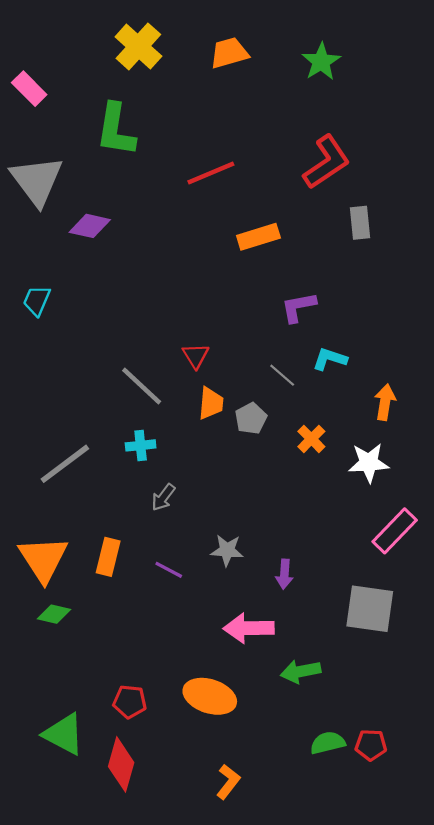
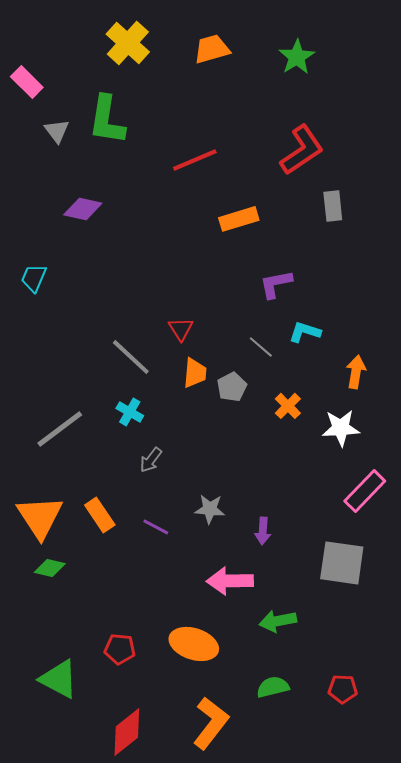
gray triangle: (37, 181) -> (57, 131), moved, size x0.5
cyan cross: (141, 445) -> (130, 412), turned 36
orange rectangle: (108, 557) -> (100, 515), turned -48
green semicircle: (328, 743) -> (273, 687), moved
red diamond: (121, 764) -> (127, 732), moved, turned 36
orange L-shape: (228, 782) -> (211, 723), size x1.6

